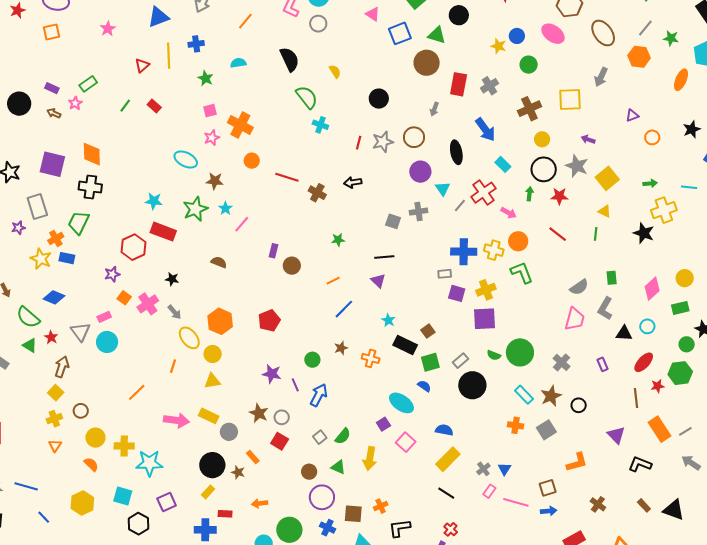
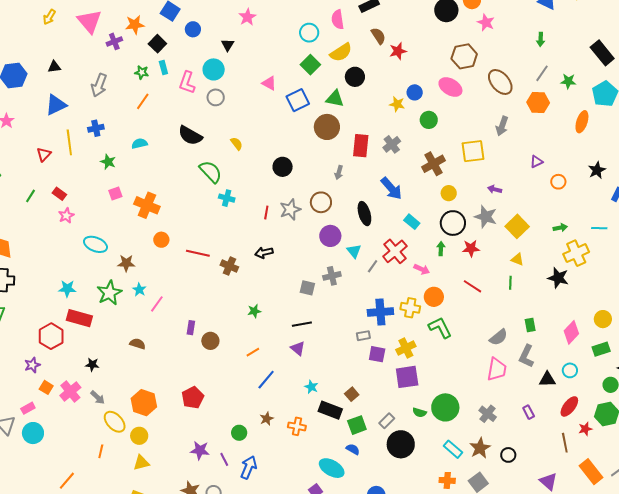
black semicircle: (290, 59) -> (190, 135), turned 150
pink star: (212, 138) -> (66, 216), moved

